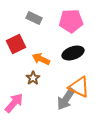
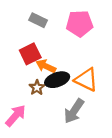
red square: (16, 44) -> (30, 54), moved
black ellipse: (73, 53) -> (57, 80), moved
orange triangle: (79, 87) -> (86, 80), moved

